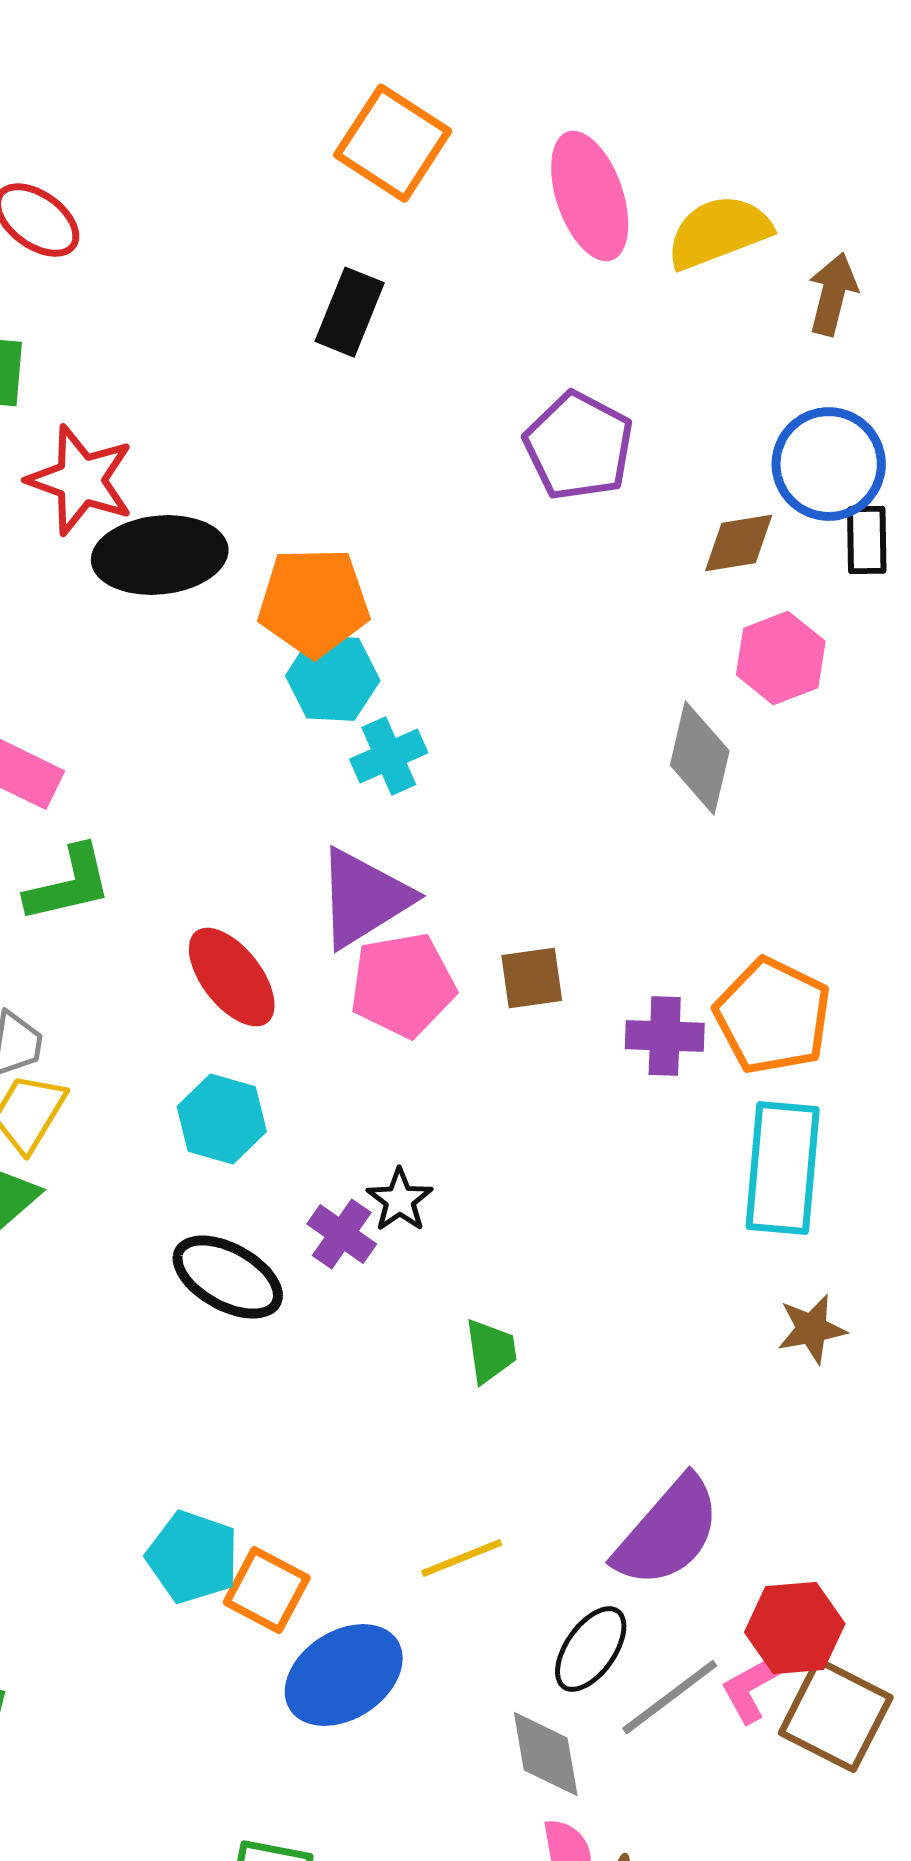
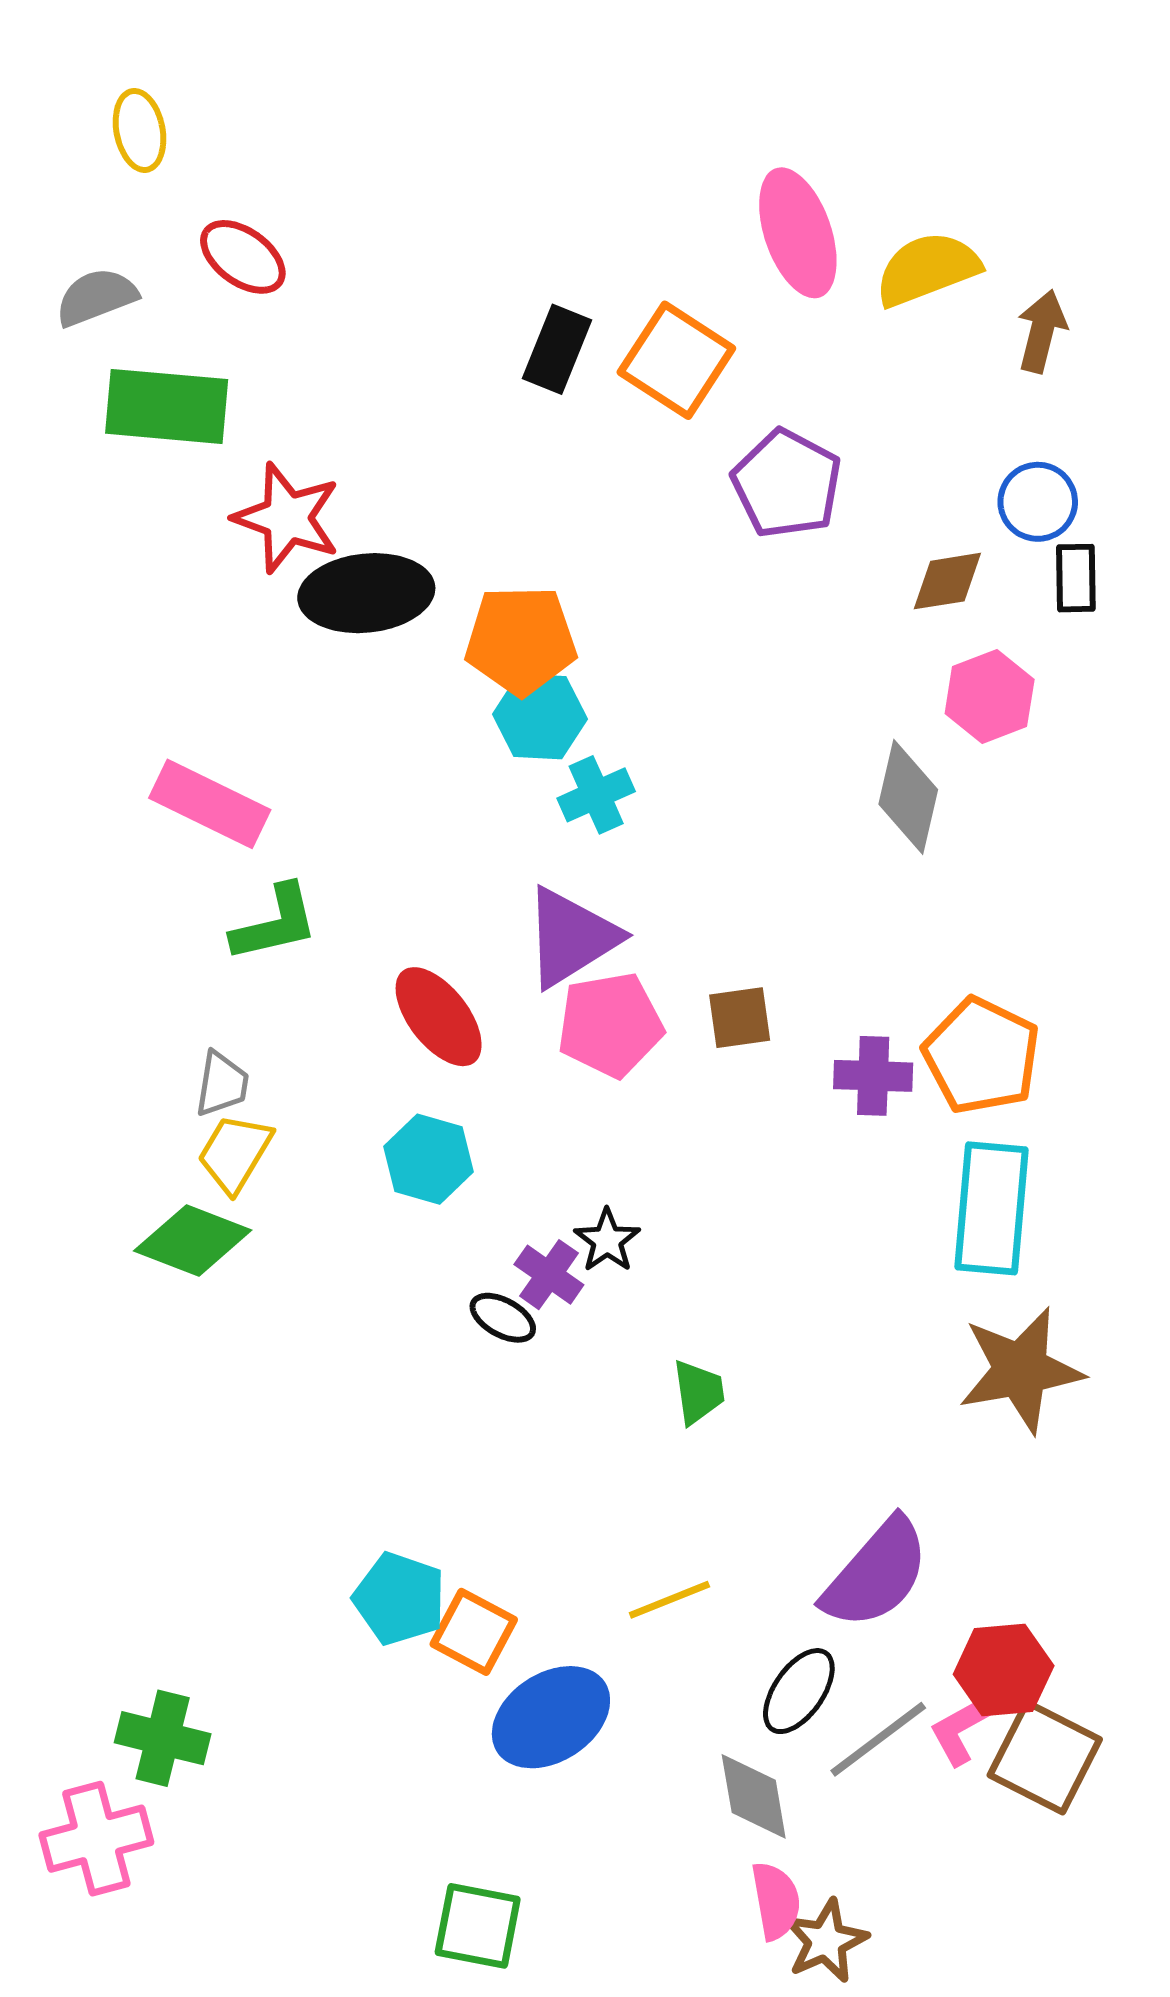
orange square: (393, 143) -> (676, 360), moved
blue circle: (829, 464) -> (1038, 502), size x0.7
black ellipse: (228, 1277) -> (503, 1318), moved, size x0.6
brown star: (812, 1329) -> (1021, 1370), size x1.8

